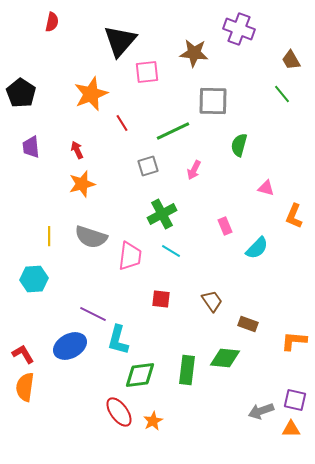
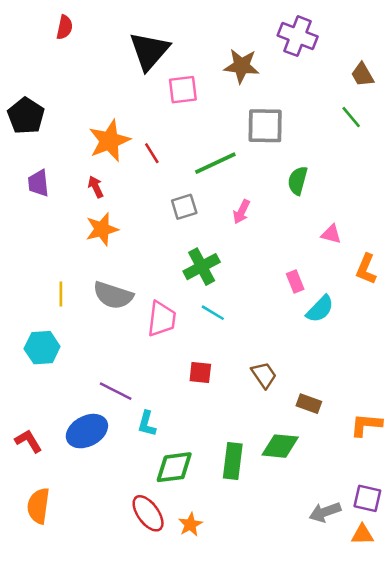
orange star: (91, 94) -> (109, 141), moved
pink rectangle: (225, 226) -> (295, 282), moved
cyan L-shape: (118, 340) -> (147, 424), size x0.7
orange semicircle: (25, 387) -> (38, 506), moved

